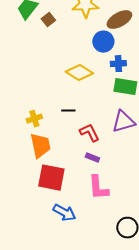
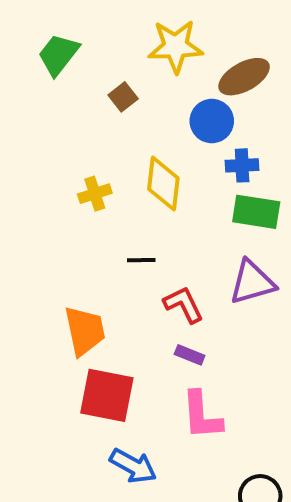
brown square: (48, 20) -> (123, 97), moved
yellow diamond: (79, 73) -> (163, 184), turned 64
yellow cross: (34, 119) -> (95, 194), moved

